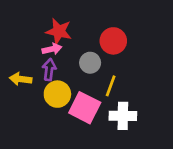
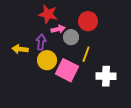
pink arrow: (52, 49) -> (58, 29), moved
white cross: (123, 116) -> (106, 76), moved

